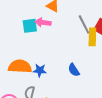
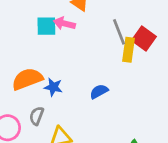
orange semicircle: (20, 66) -> (27, 79), turned -30
blue semicircle: (74, 70) -> (99, 91), turned 88

